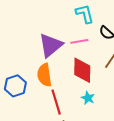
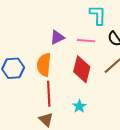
purple triangle: (51, 45) -> (57, 37), size x0.6
cyan star: (88, 98) -> (79, 106), moved

